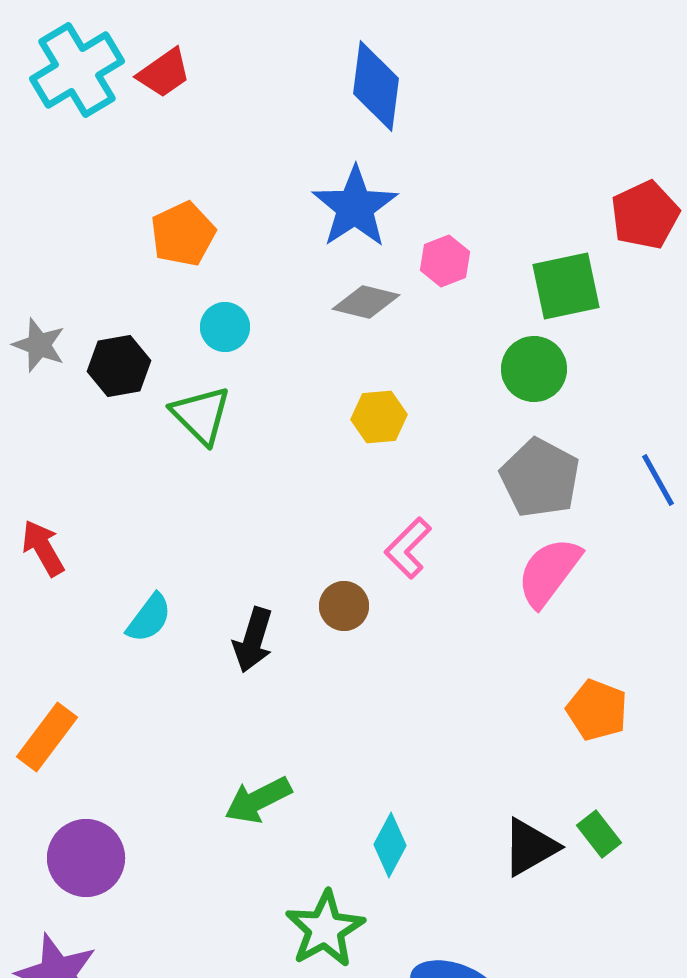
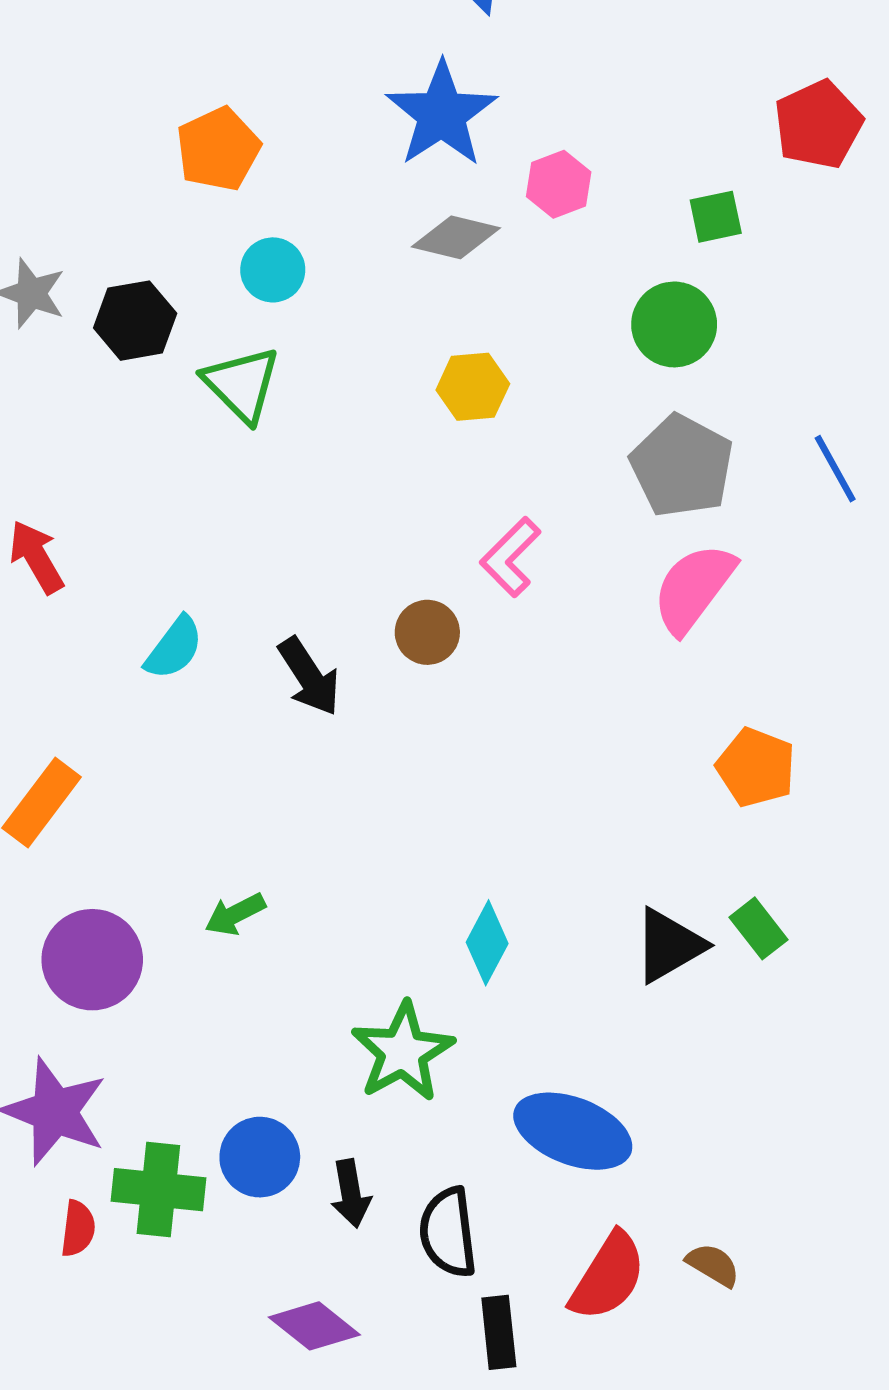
green square: (566, 286) -> (716, 217), size x0.6
black arrow: (253, 640) -> (309, 676), turned -50
green arrow: (258, 800) -> (235, 914), moved, size x0.7

